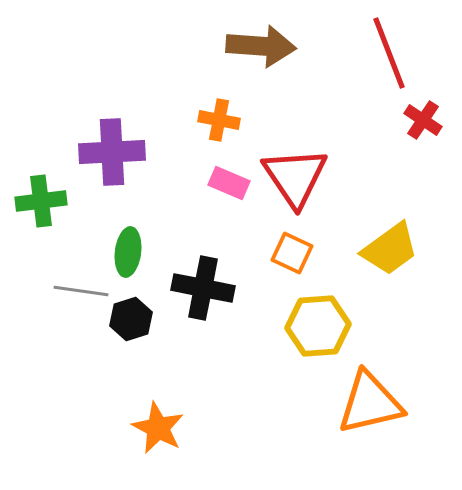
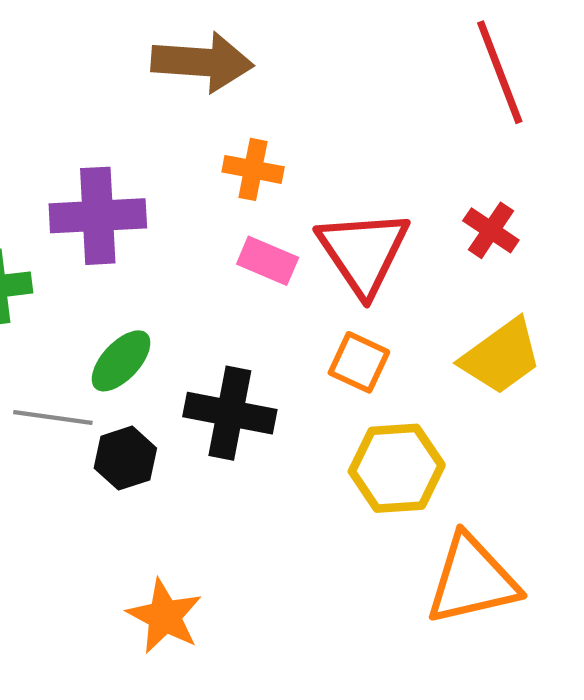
brown arrow: (261, 46) -> (202, 62), moved
red cross: (423, 120) -> (491, 230), moved
green ellipse: (128, 252) -> (121, 361), turned 36

